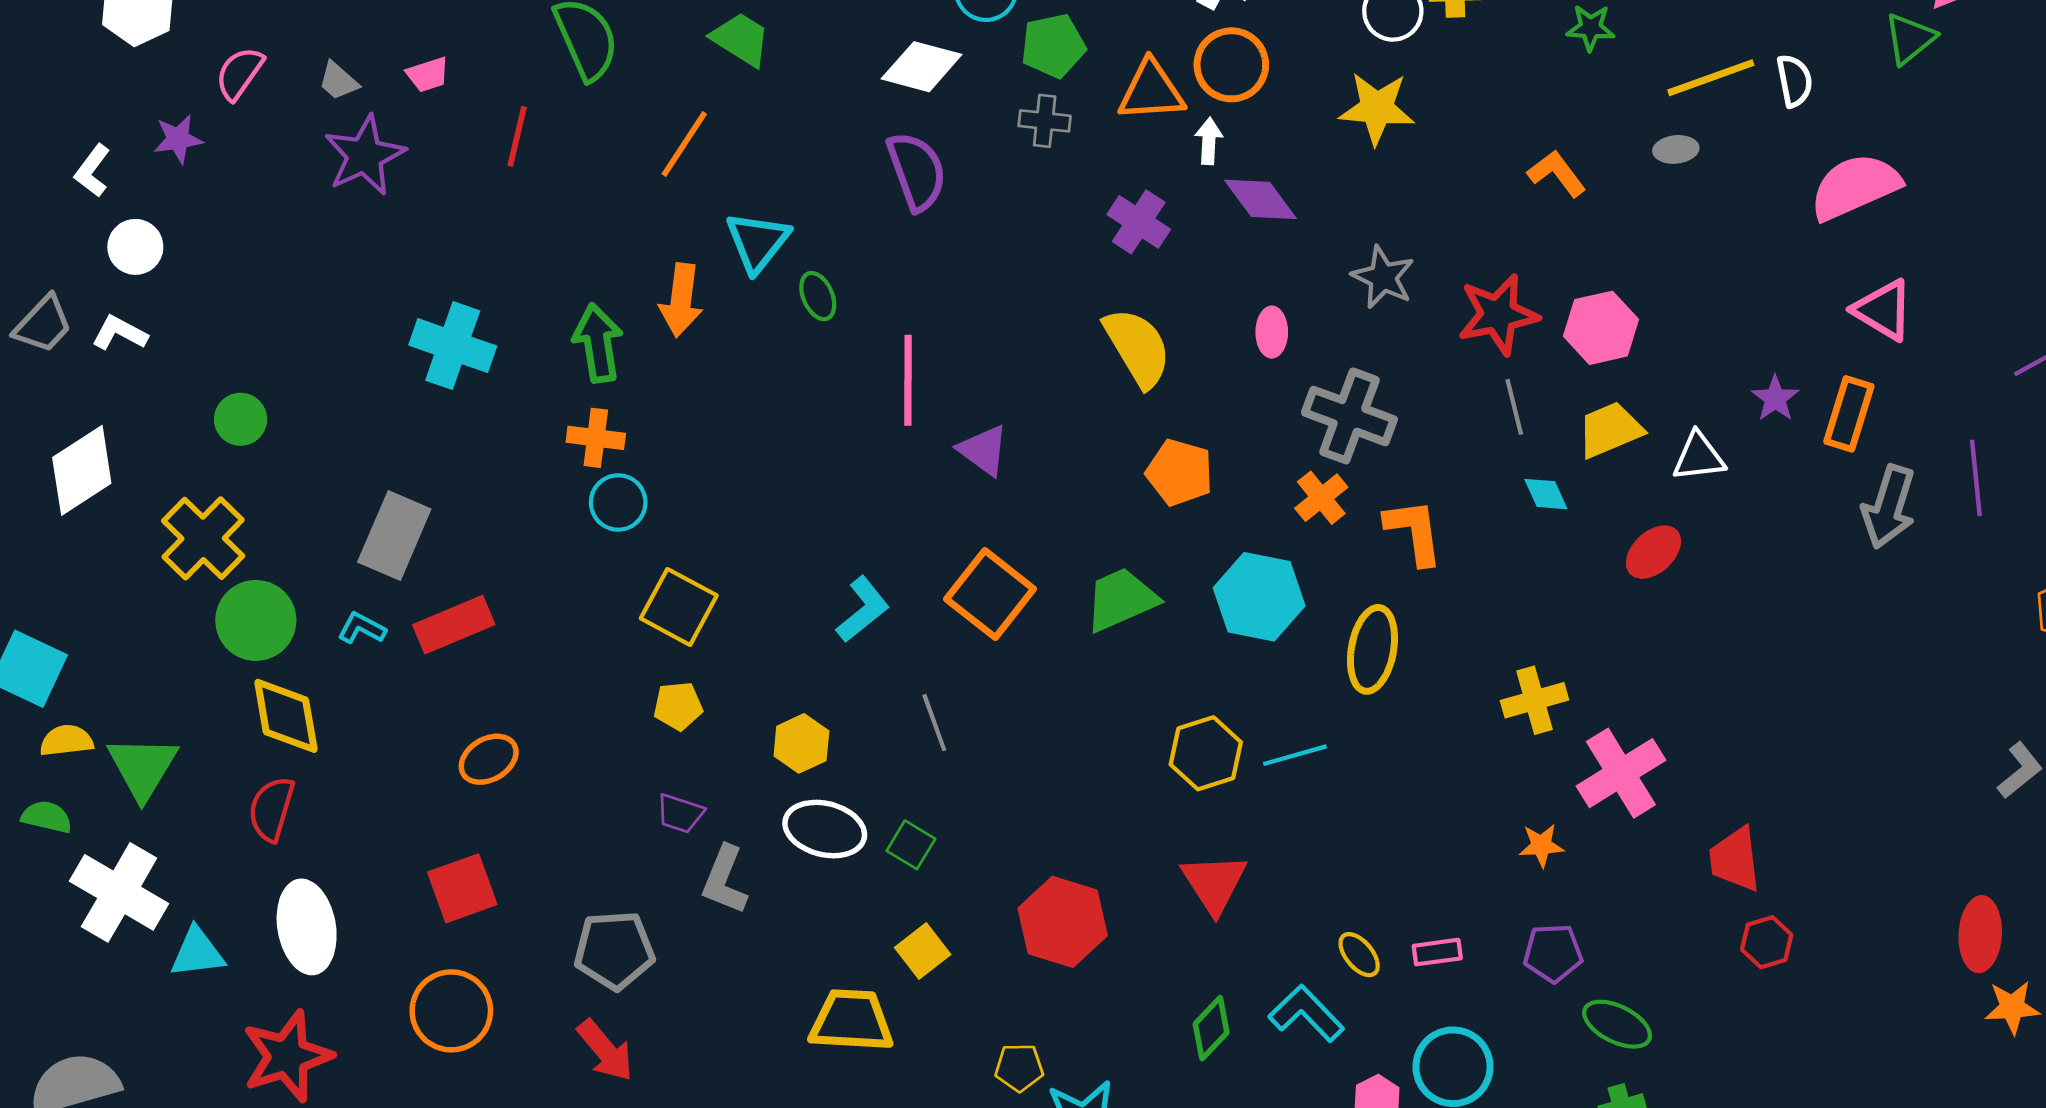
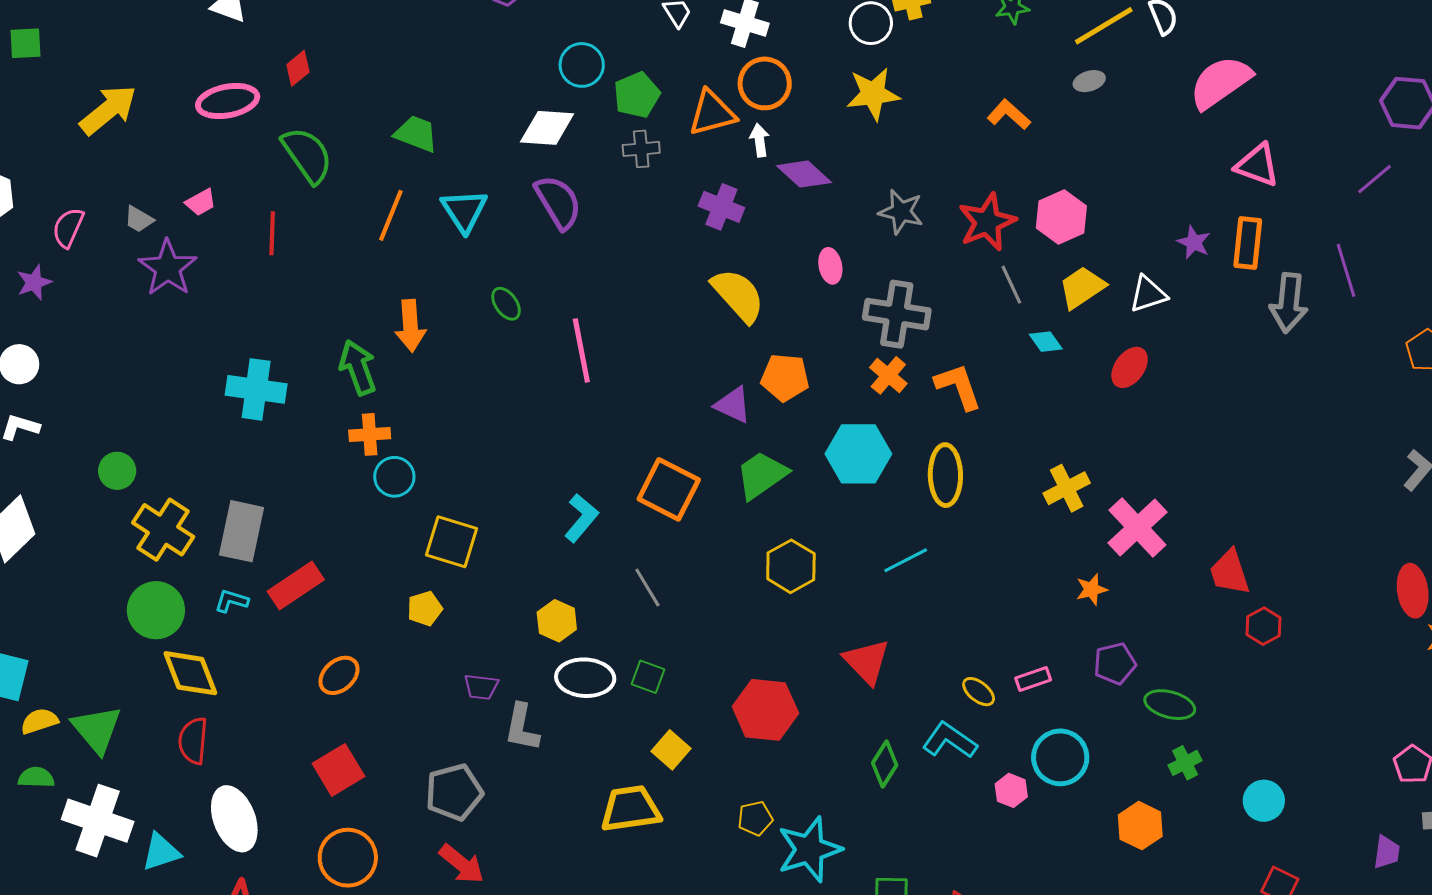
cyan triangle: (758, 242) -> (464, 211), moved
purple triangle: (983, 450) -> (733, 405), moved
yellow cross: (203, 538) -> (163, 530), moved
yellow pentagon: (678, 706) -> (425, 608), moved
yellow hexagon: (1206, 753) -> (791, 566), moved

